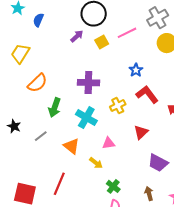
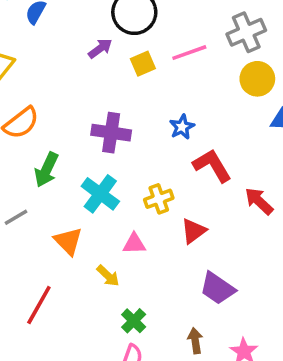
blue star: (136, 70) -> (182, 127), moved
yellow cross: (118, 106) -> (159, 199), moved

